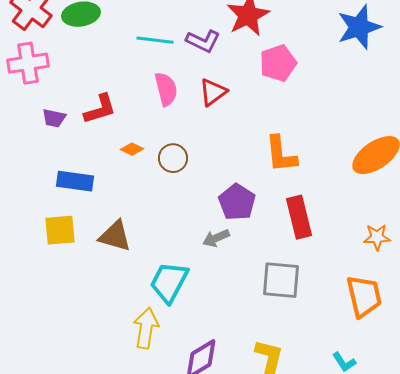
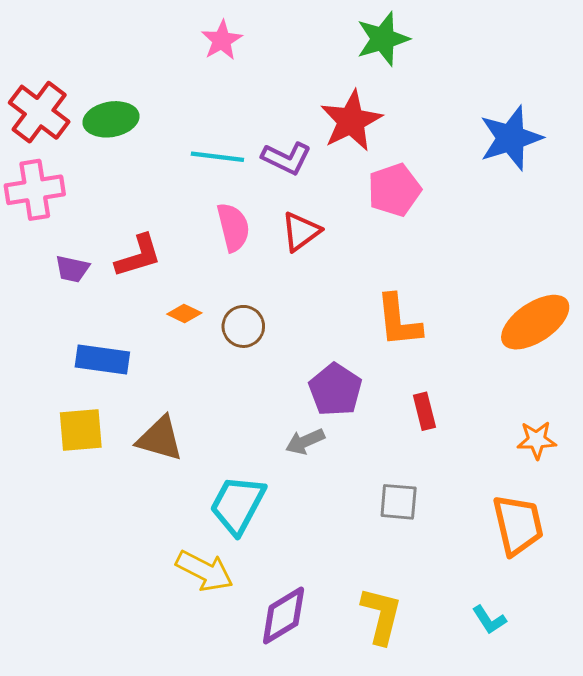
red rectangle: (299, 217) -> (424, 411), size x0.6
gray square: (281, 280) -> (399, 502), size x0.7
yellow arrow: (146, 328) -> (204, 571), turned 108

